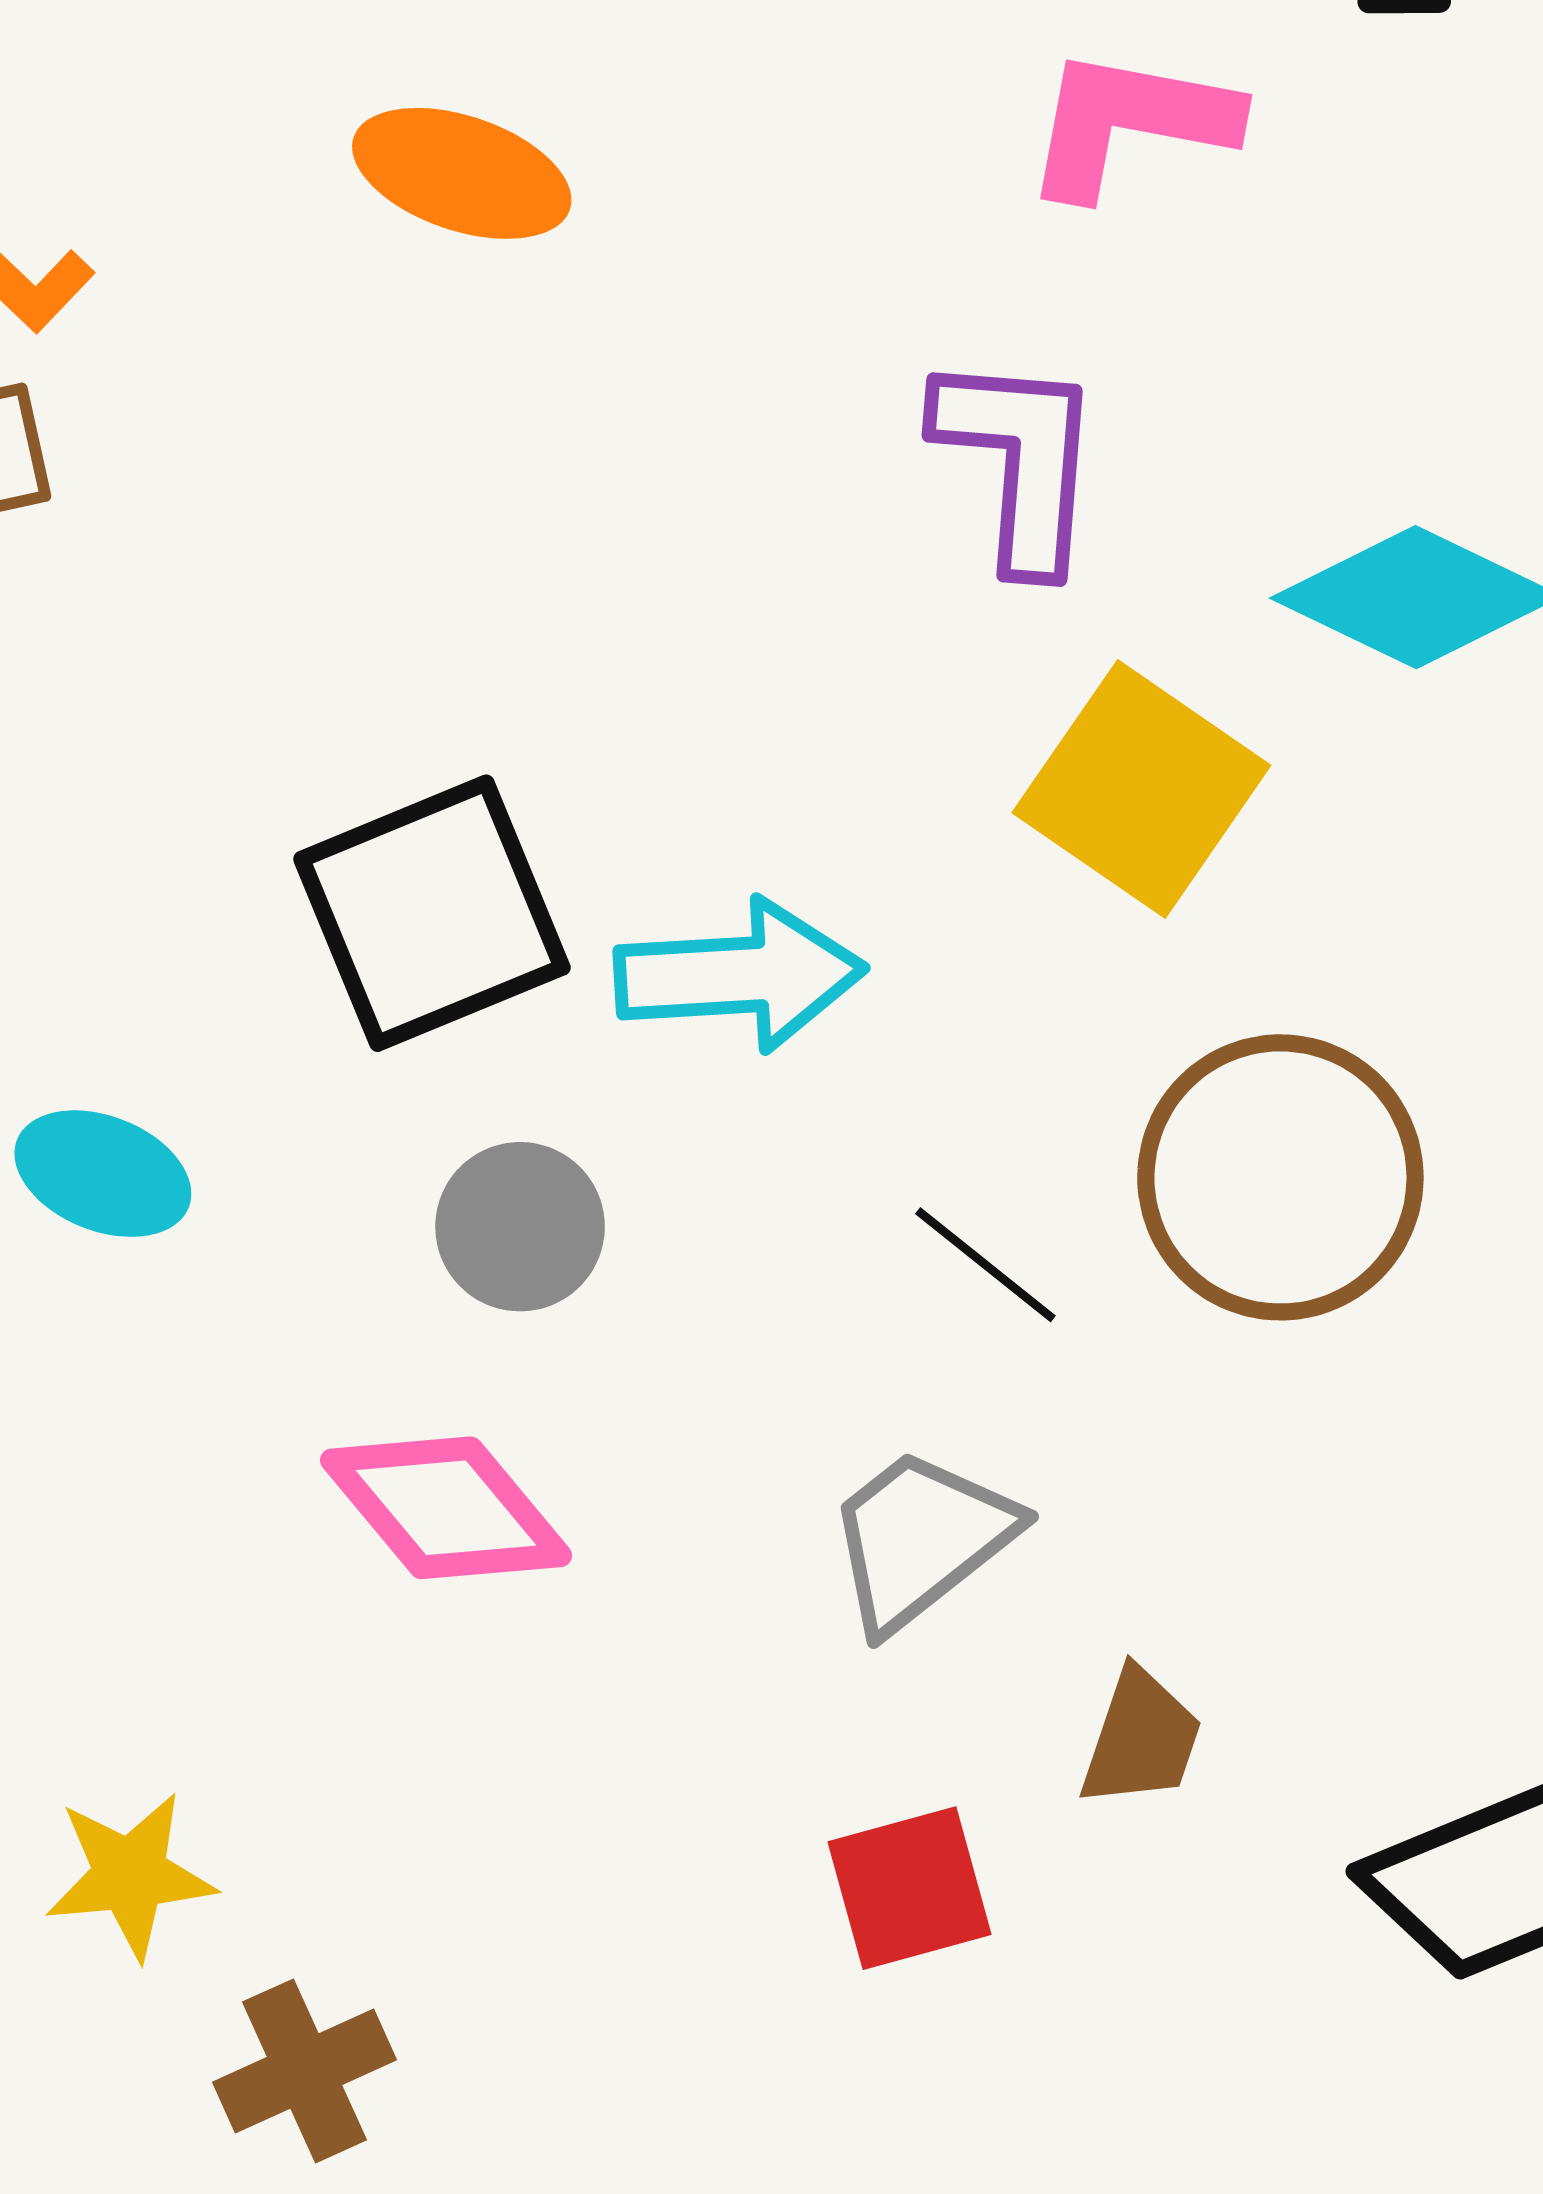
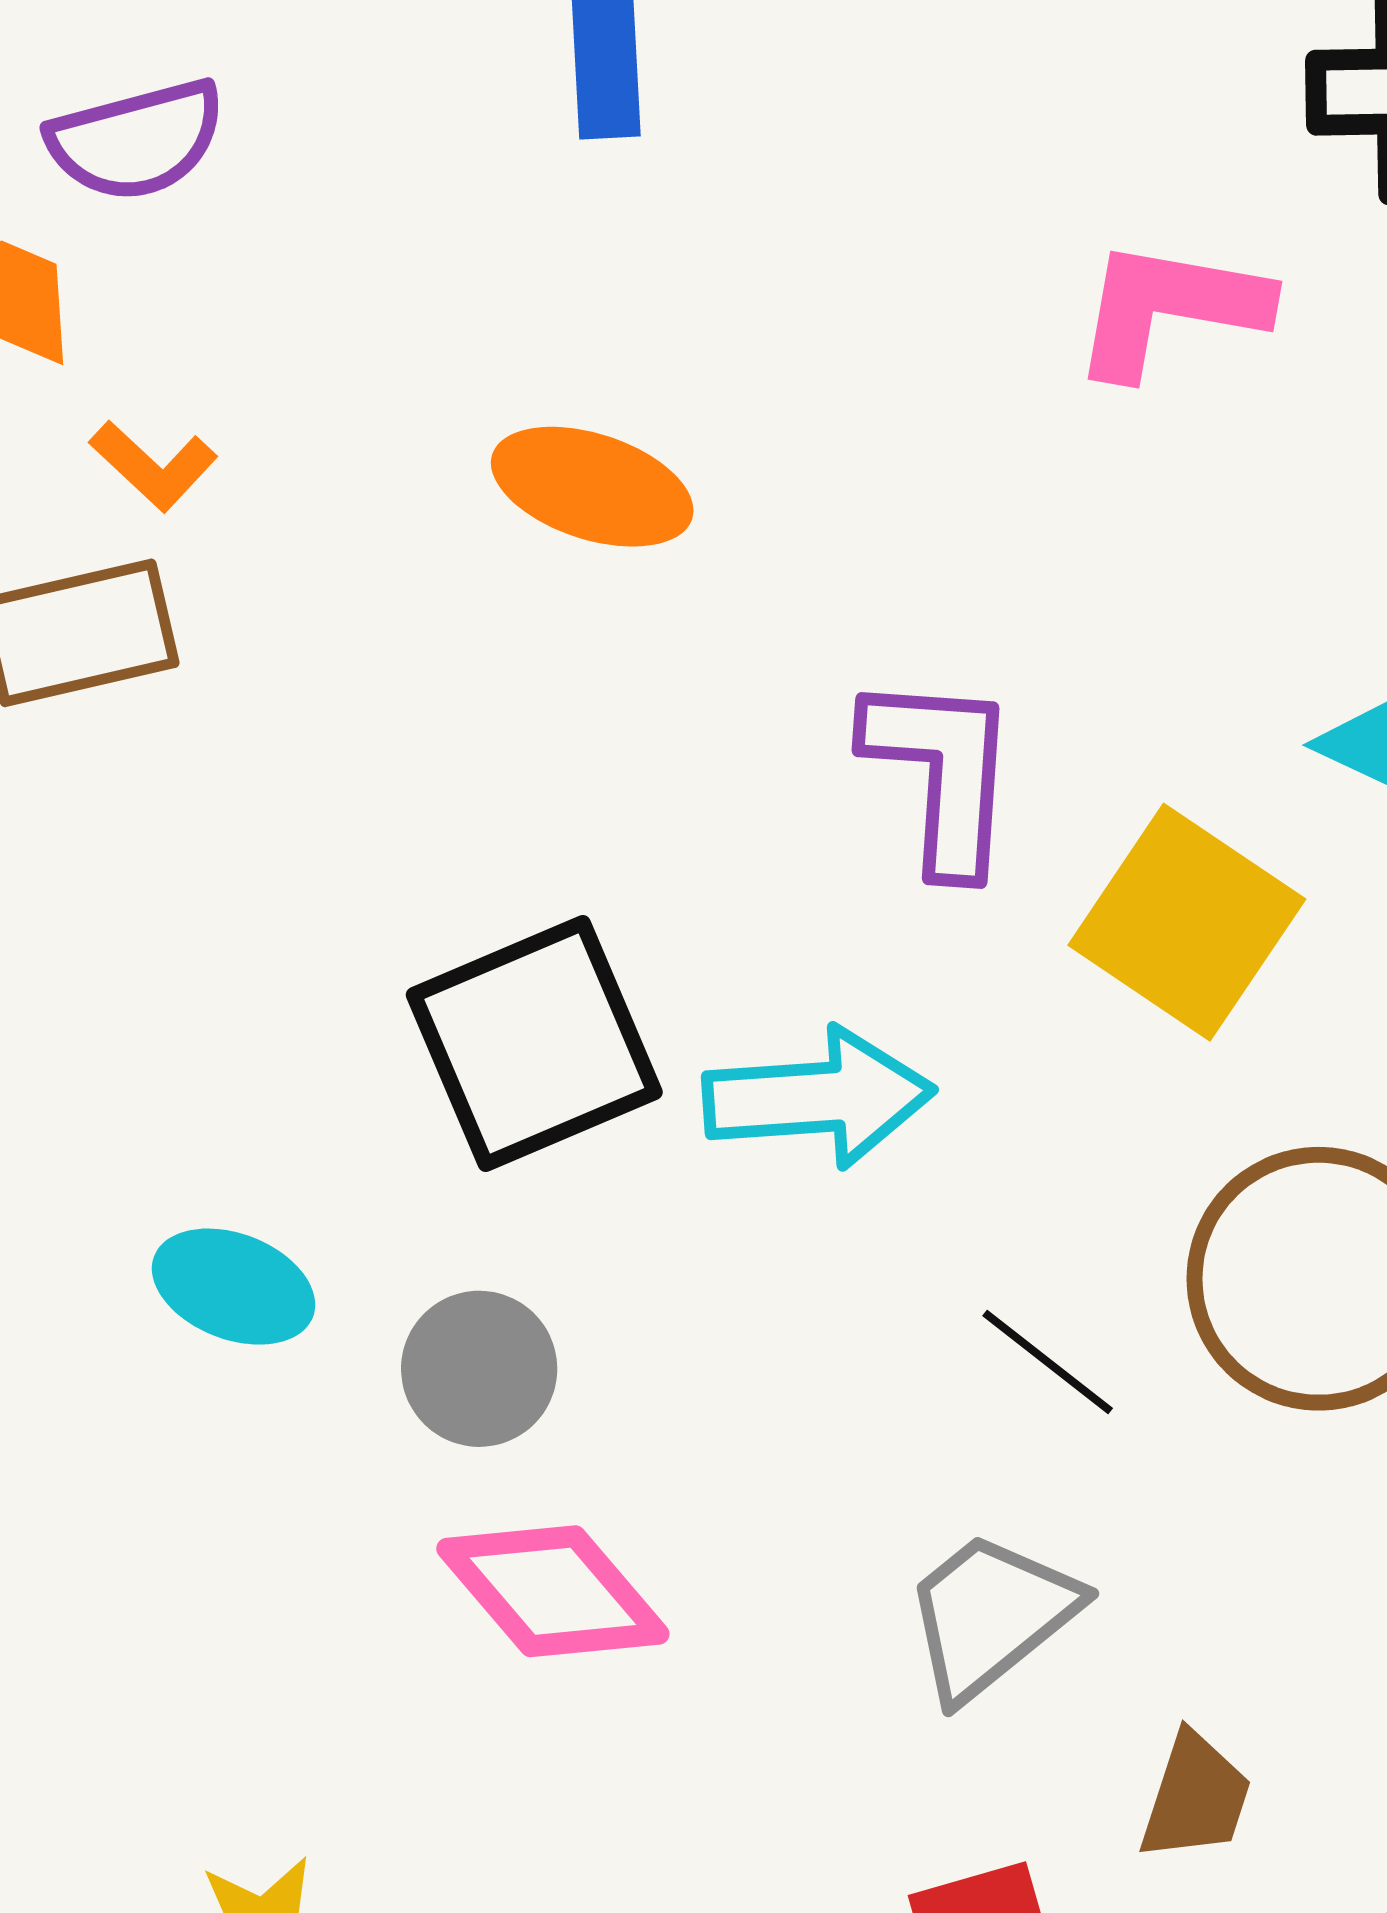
orange ellipse: (462, 173) -> (592, 487), moved
purple L-shape: (1019, 461) -> (942, 773), moved
gray circle: (520, 1227) -> (479, 1369), moved

